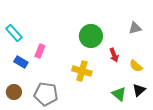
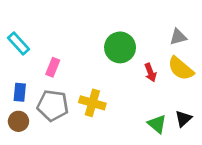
blue rectangle: (21, 62) -> (20, 92), moved, turned 64
yellow semicircle: (136, 66) -> (181, 69), moved, size x1.5
yellow cross: (82, 71) -> (92, 103), moved
gray pentagon: (46, 94) -> (53, 105), moved

